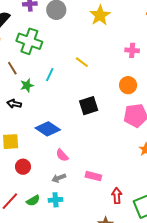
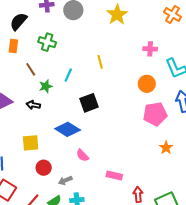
green cross: (29, 41) -> (47, 42), size x0.7
yellow line: (82, 62) -> (100, 62), turned 40
black square: (89, 106) -> (89, 103), moved
gray arrow: (59, 178) -> (65, 180), moved

